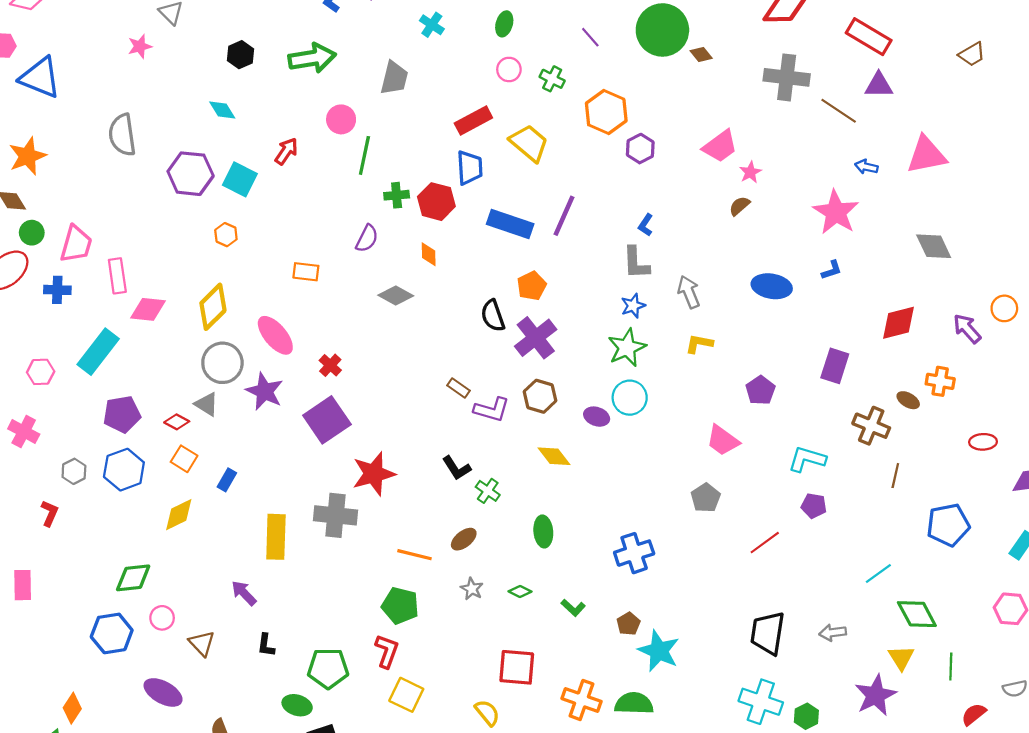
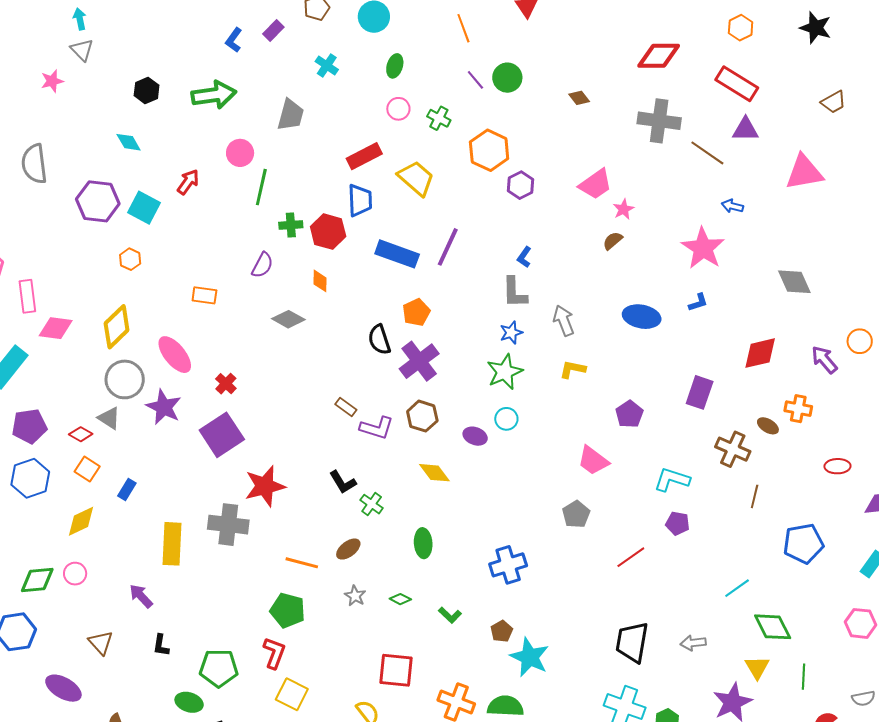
green circle: (662, 30) -> (507, 78), moved, size x0.6
pink triangle: (926, 155) -> (804, 172), moved
cyan circle: (630, 398) -> (506, 419), size x0.7
pink circle: (162, 618) -> (75, 574), moved

